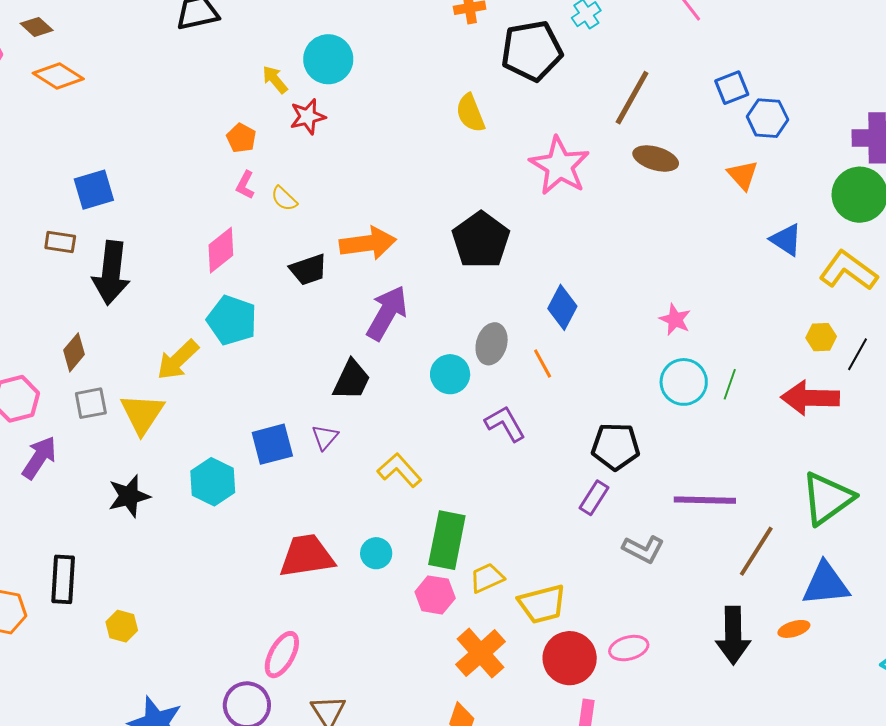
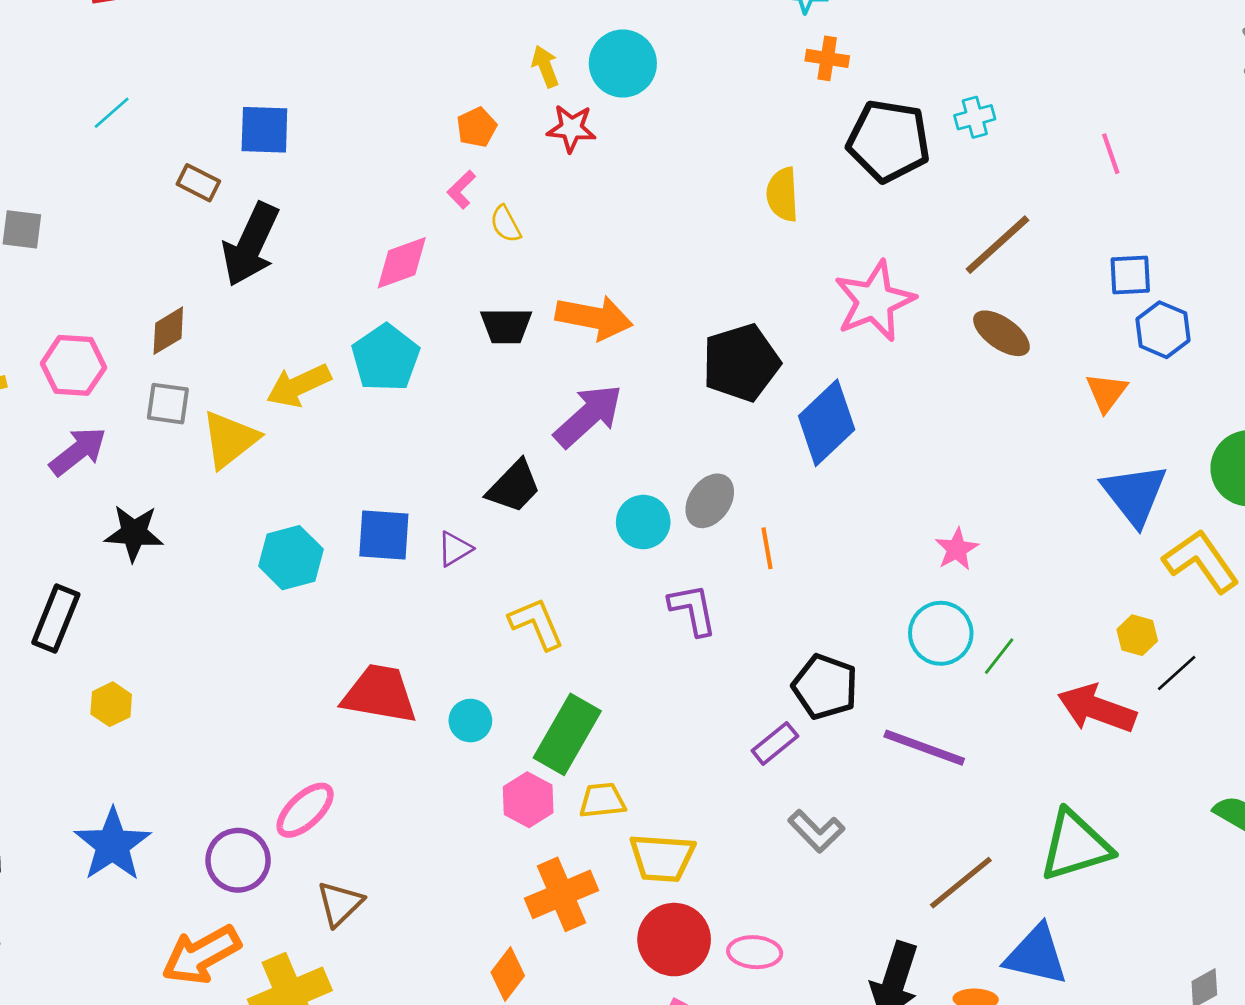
blue triangle: (786, 240) -> (1134, 494), size x1.5
blue diamond: (562, 307) -> (827, 423), moved, size x1.4
black star: (129, 496) -> (134, 533), moved
purple line: (705, 500) -> (924, 748), moved

